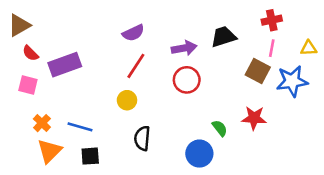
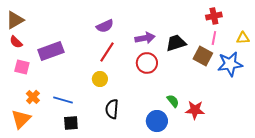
black trapezoid: (224, 37) -> (176, 43), moved
red semicircle: (30, 53) -> (16, 42), moved
red star: (254, 118) -> (195, 110), moved
orange triangle: (50, 151) -> (21, 119), moved

